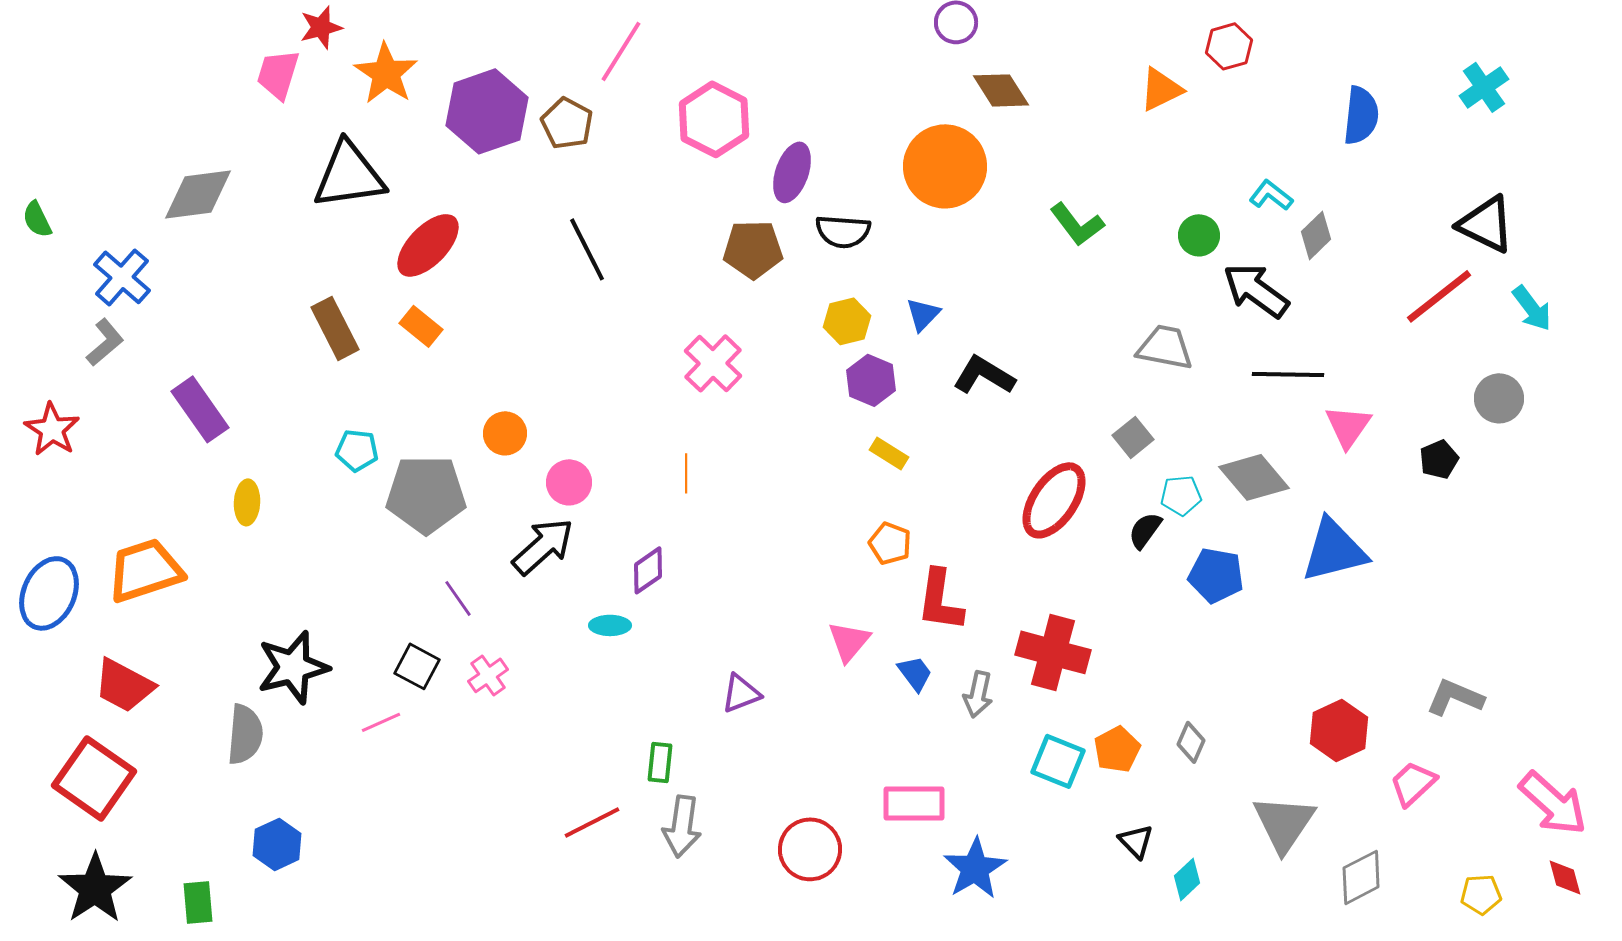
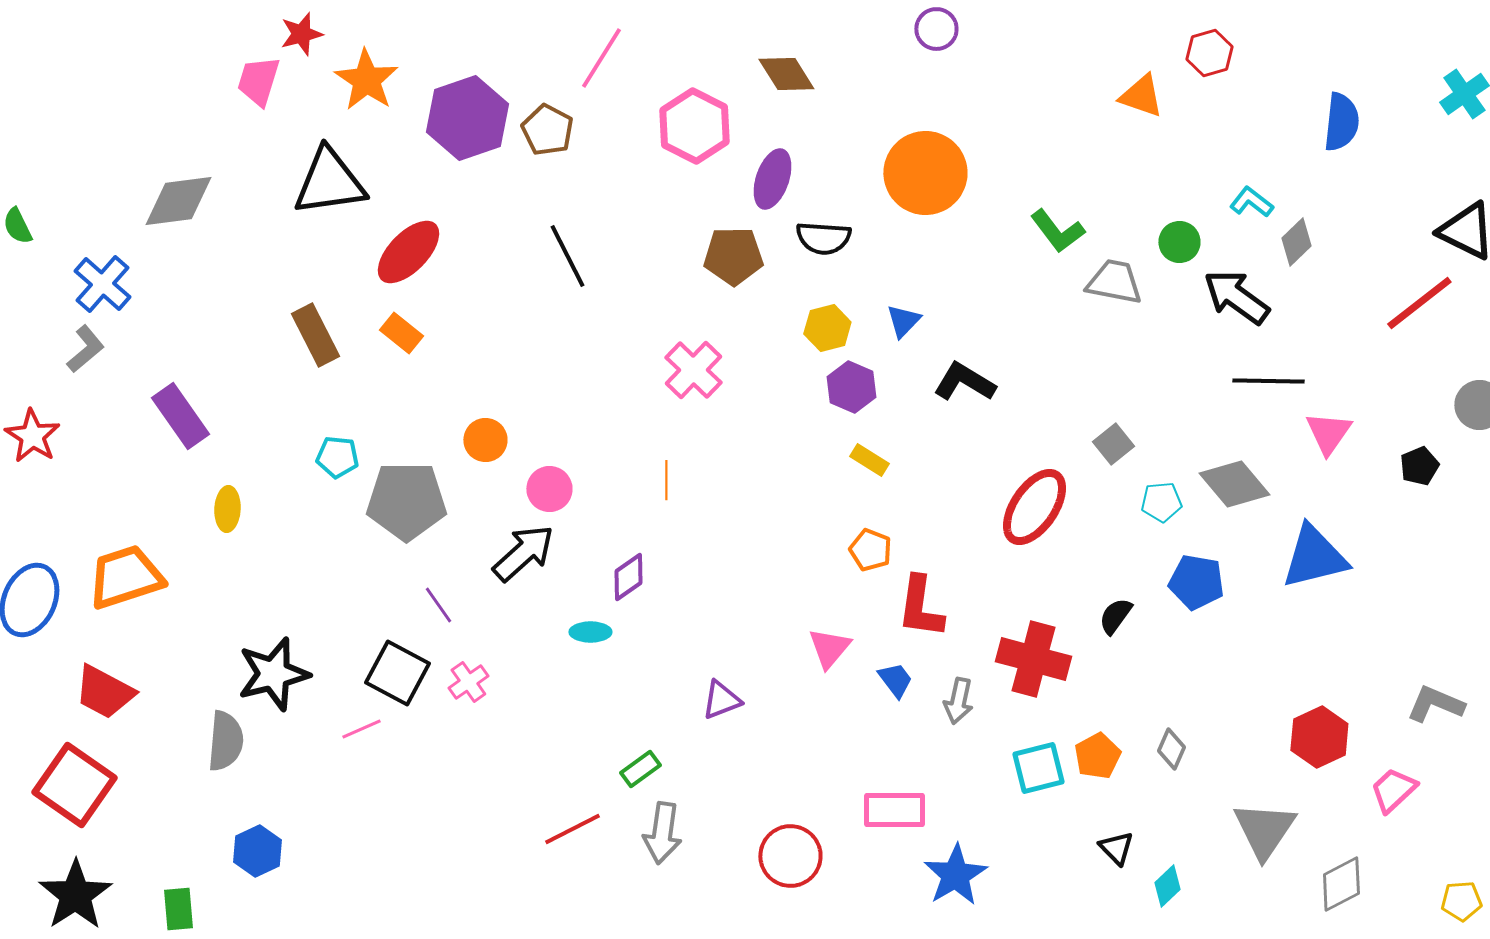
orange triangle: (1161, 89) -> (1141, 96), turned 45
brown diamond: (1001, 90) -> (786, 74), moved
gray trapezoid: (1165, 347) -> (1114, 282), moved
black semicircle: (1145, 530) -> (1115, 616), moved
black square: (417, 666) -> (397, 673), size x1.4
cyan square: (1058, 761) -> (1038, 768), turned -36
green rectangle: (660, 762) -> (640, 769), turned 48

